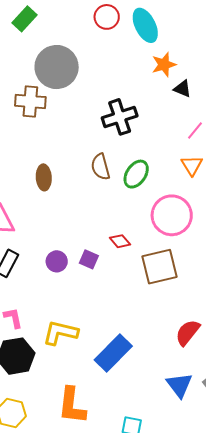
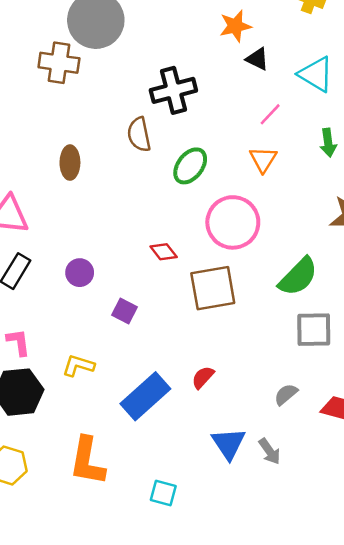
brown semicircle: (101, 167) -> (139, 135), moved
purple square: (89, 259) -> (125, 311), moved
red semicircle: (188, 332) -> (203, 377), moved, size x0.7
yellow L-shape: (60, 333) -> (78, 366), size x0.7

